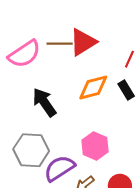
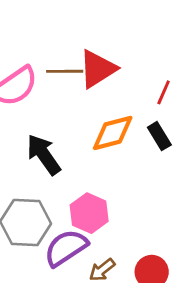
pink hexagon: (95, 146) -> (89, 213), moved

